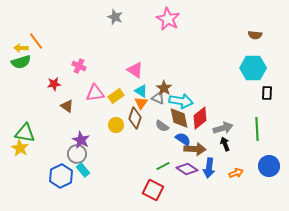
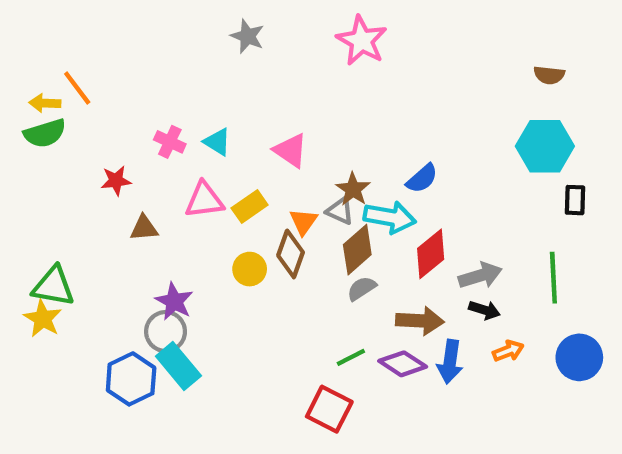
cyan triangle: (141, 91) -> (217, 142), moved
brown triangle: (67, 106) -> (144, 228), turned -40
brown diamond: (179, 118) -> (357, 250), moved, turned 60
gray semicircle: (162, 126) -> (362, 288), moved, turned 112
blue semicircle: (183, 139) -> (422, 179), moved, turned 105
black arrow: (225, 144) -> (484, 310), turned 128
cyan rectangle: (83, 170) -> (178, 366), size x1.5
orange arrow: (236, 173) -> (508, 351), moved

